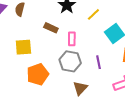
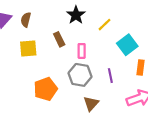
brown rectangle: (51, 28) -> (59, 39), turned 40
yellow square: (23, 47) -> (28, 49), moved

